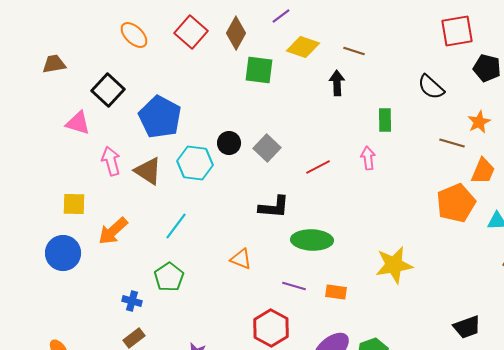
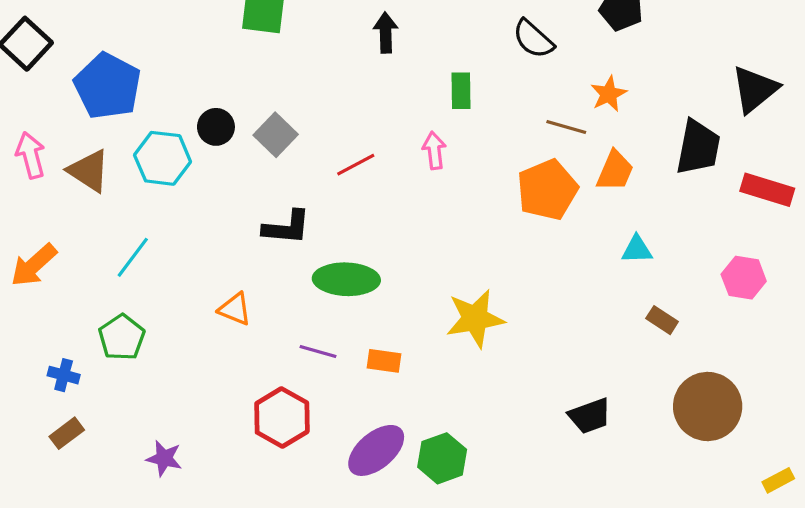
orange pentagon: (456, 203) -> (547, 190), moved

